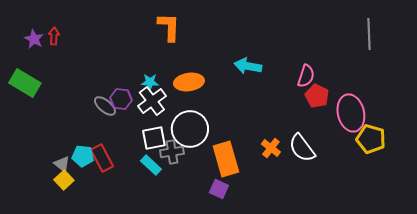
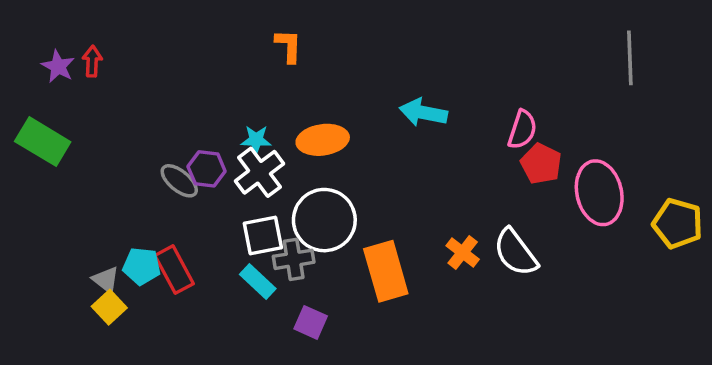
orange L-shape: (169, 27) -> (288, 46), size x0.7
yellow pentagon: (371, 139) -> (678, 223), moved
purple square: (219, 189) -> (311, 322), moved

